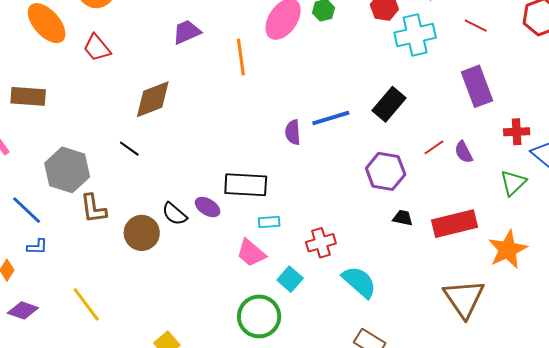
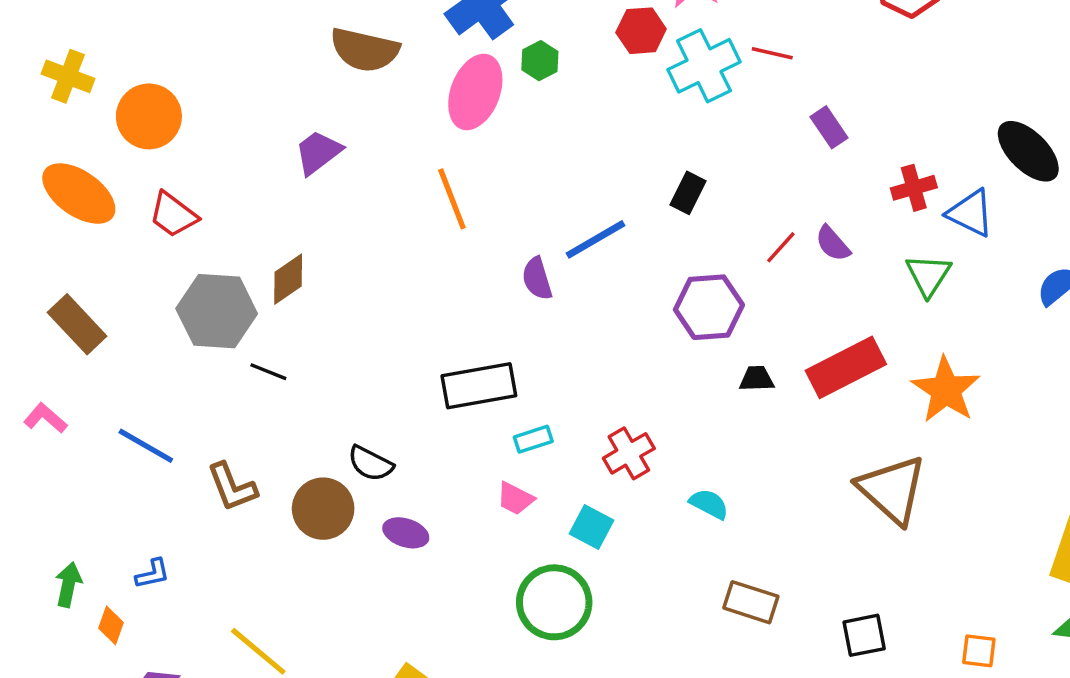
red line: (476, 26) -> (772, 53), moved
orange line: (241, 57) -> (452, 199), moved
purple rectangle: (477, 86) -> (829, 127), size x0.6
brown rectangle: (28, 96) -> (77, 324), turned 56
brown diamond: (153, 99) -> (288, 279), size x0.7
black rectangle: (389, 104) -> (688, 193), size x0.7
gray hexagon: (67, 170) -> (217, 311), moved
purple ellipse: (208, 207) -> (406, 533), moved
blue line: (27, 210) -> (146, 446), moved
pink trapezoid: (251, 253) -> (515, 499), size x0.7
cyan semicircle: (359, 282) -> (709, 504), size x0.6

